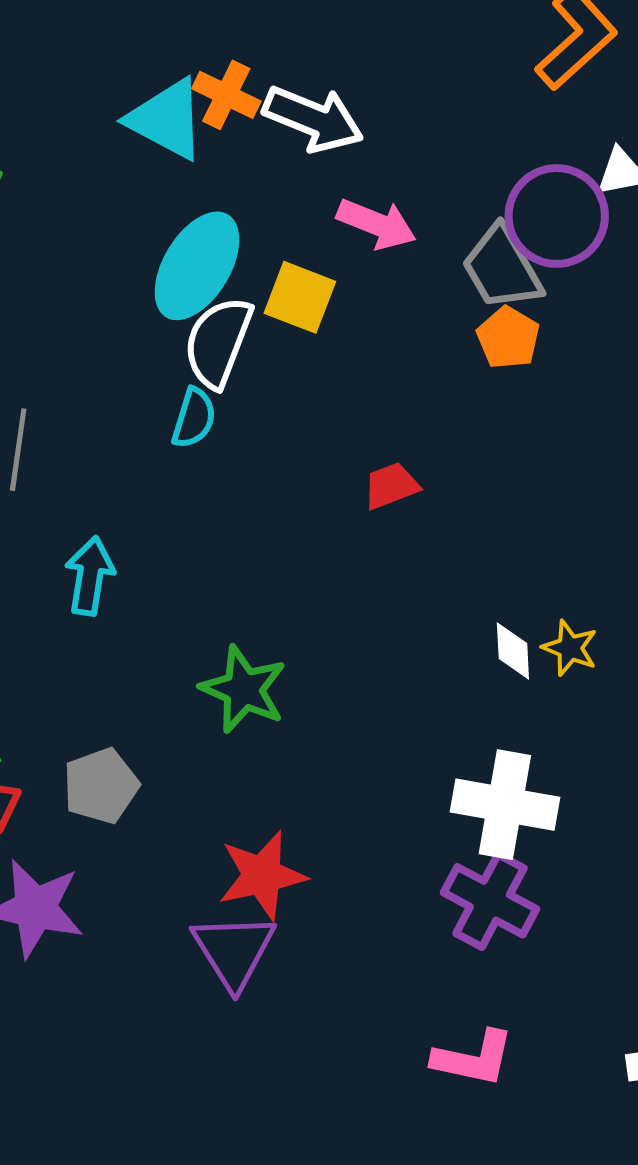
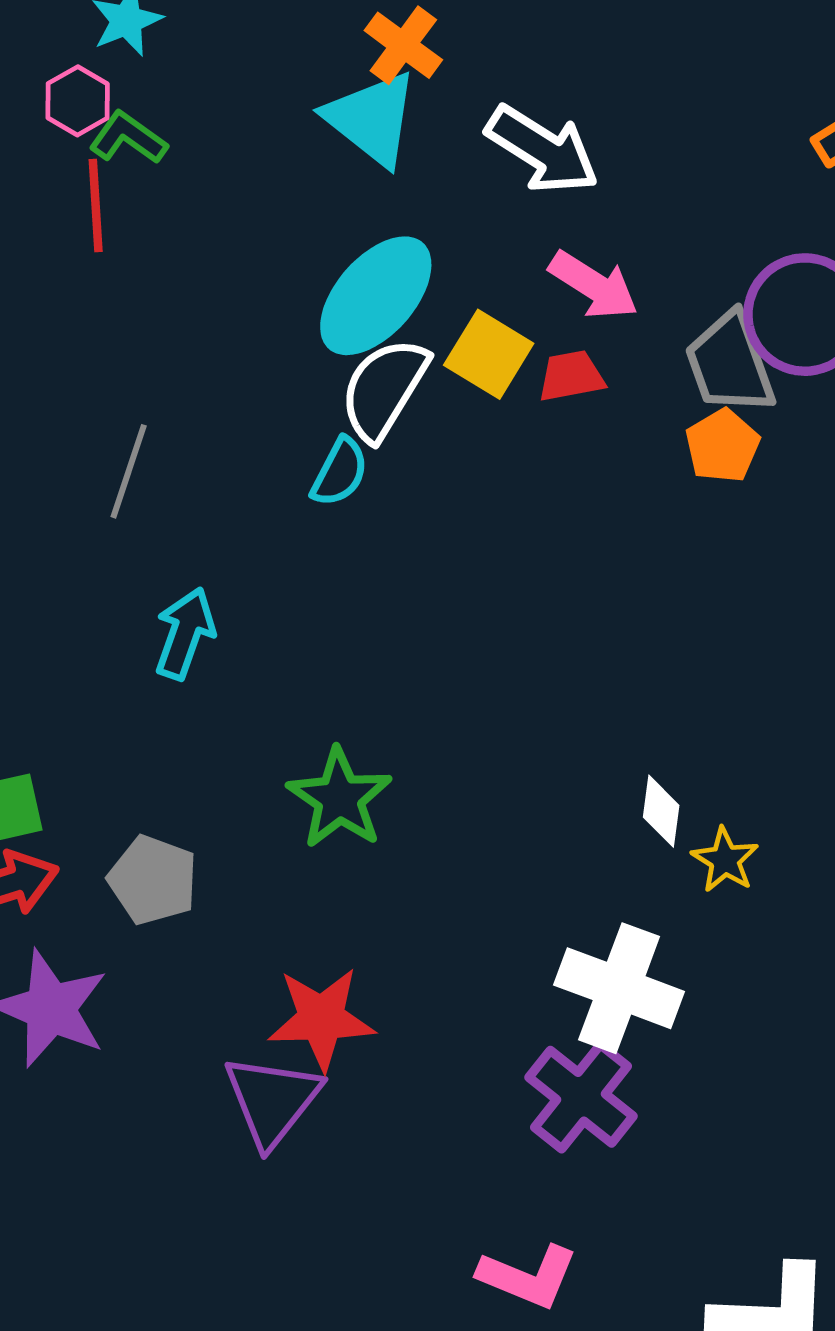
orange cross: (226, 95) -> (403, 45), moved
red trapezoid: (391, 486) -> (571, 376), moved
yellow star: (570, 648) -> (725, 860), moved
gray pentagon: (101, 786) -> (153, 880), turned 30

